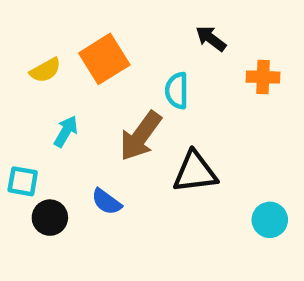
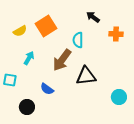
black circle: (50, 218) -> (27, 107), moved

